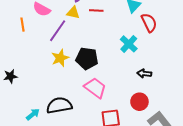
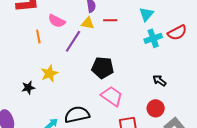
red semicircle: (149, 23) -> (177, 33), moved, turned 90
cyan cross: (129, 44) -> (153, 38), moved, turned 30
yellow star: (60, 58) -> (49, 73), moved
black arrow: (144, 74) -> (159, 81), turned 32

